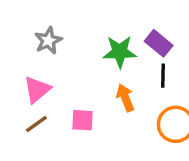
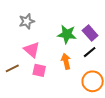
black line: (163, 76) -> (90, 52), turned 40
pink triangle: (37, 90) -> (32, 50), moved, turned -48

